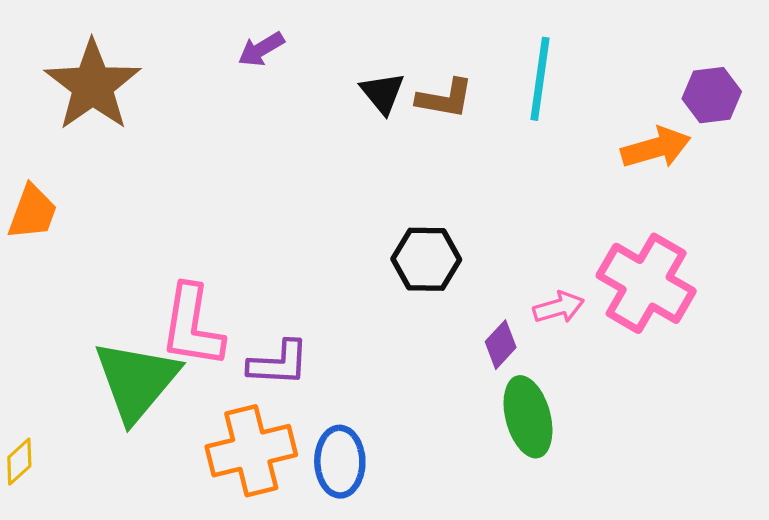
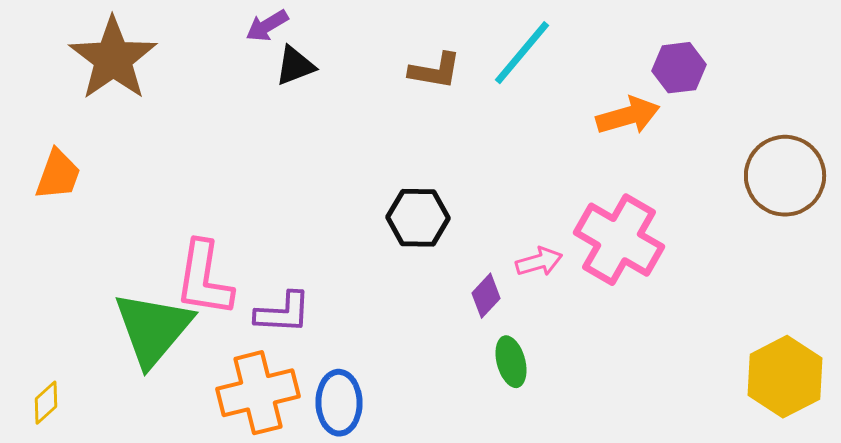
cyan line: (540, 79) -> (522, 53), turned 32
black triangle: (382, 93) -> (295, 66), moved, turned 48
green ellipse: (528, 417) -> (511, 362), size x0.7

